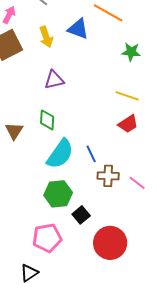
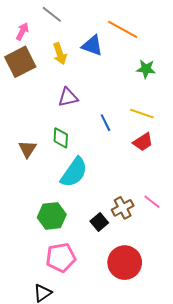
blue line: (91, 154) -> (105, 123), moved
brown cross: (108, 176) -> (123, 208), moved, turned -30
green hexagon: (58, 194) -> (52, 216), moved
black square: (81, 215) -> (99, 222), moved

